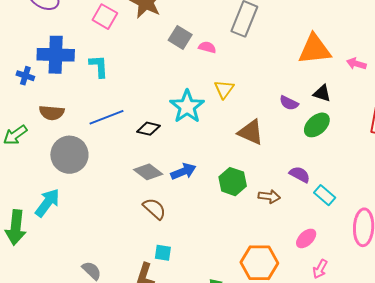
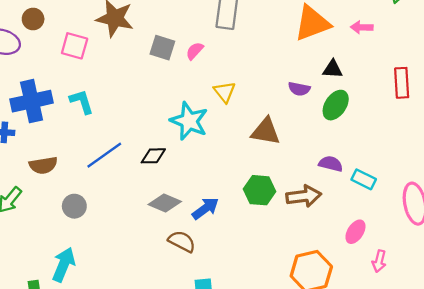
pink semicircle: (207, 47) -> (195, 51), turned -48
gray circle: (69, 155) -> (74, 206), size x0.6
blue arrow: (183, 171) -> (205, 208), moved
brown arrow: (269, 196) -> (304, 196), size x1.4

